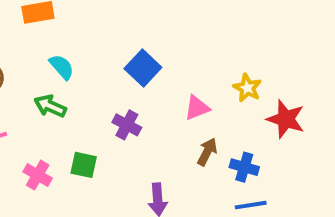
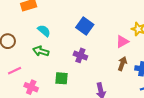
pink triangle: (197, 108) -> (122, 42), moved
pink cross: (38, 175) -> (31, 87), moved

